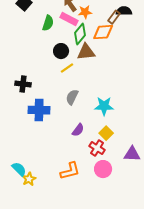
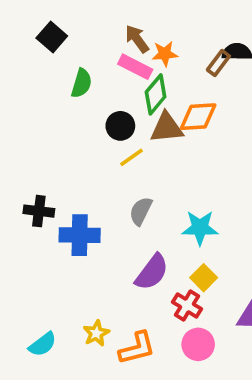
green semicircle: (48, 23) -> (81, 83), moved
orange diamond: (103, 32) -> (198, 117), moved
black cross: (23, 84) -> (39, 211), moved
purple semicircle: (78, 130) -> (152, 272), size x1.5
cyan semicircle: (19, 169) -> (43, 344), turned 98
yellow star: (29, 179) -> (96, 333), moved

